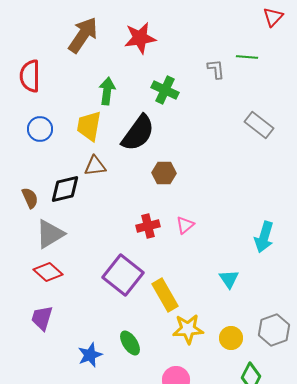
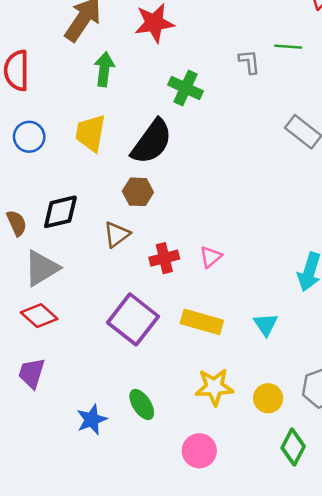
green arrow: (107, 91) -> (104, 69), moved
brown triangle: (95, 166) -> (117, 234), moved, turned -30
brown hexagon: (164, 173) -> (138, 192), moved
yellow rectangle: (165, 295) -> (202, 322), moved, turned -44

